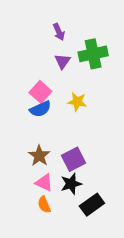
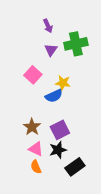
blue semicircle: (40, 109) -> (54, 96), moved

